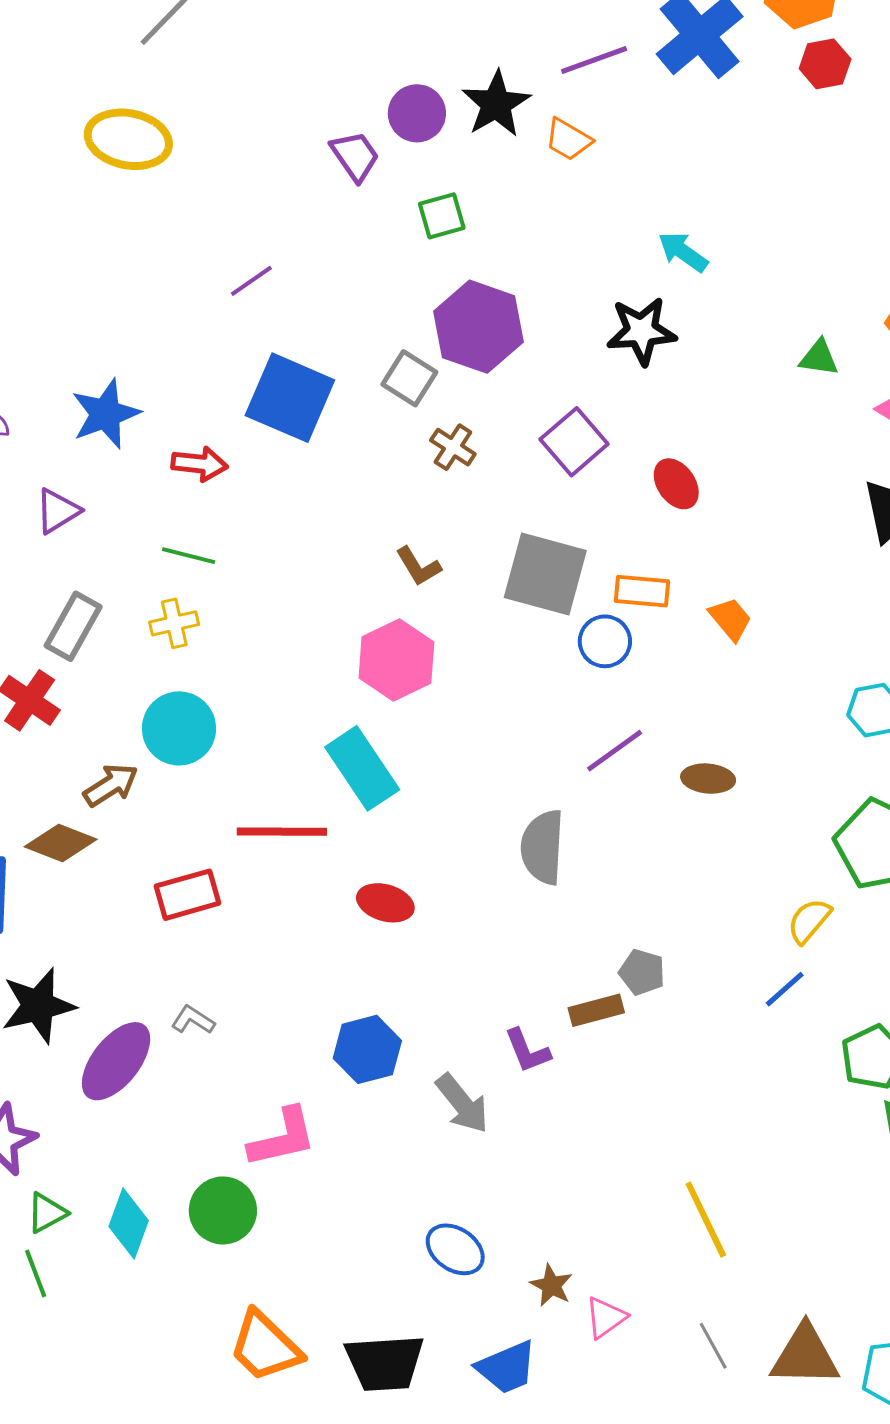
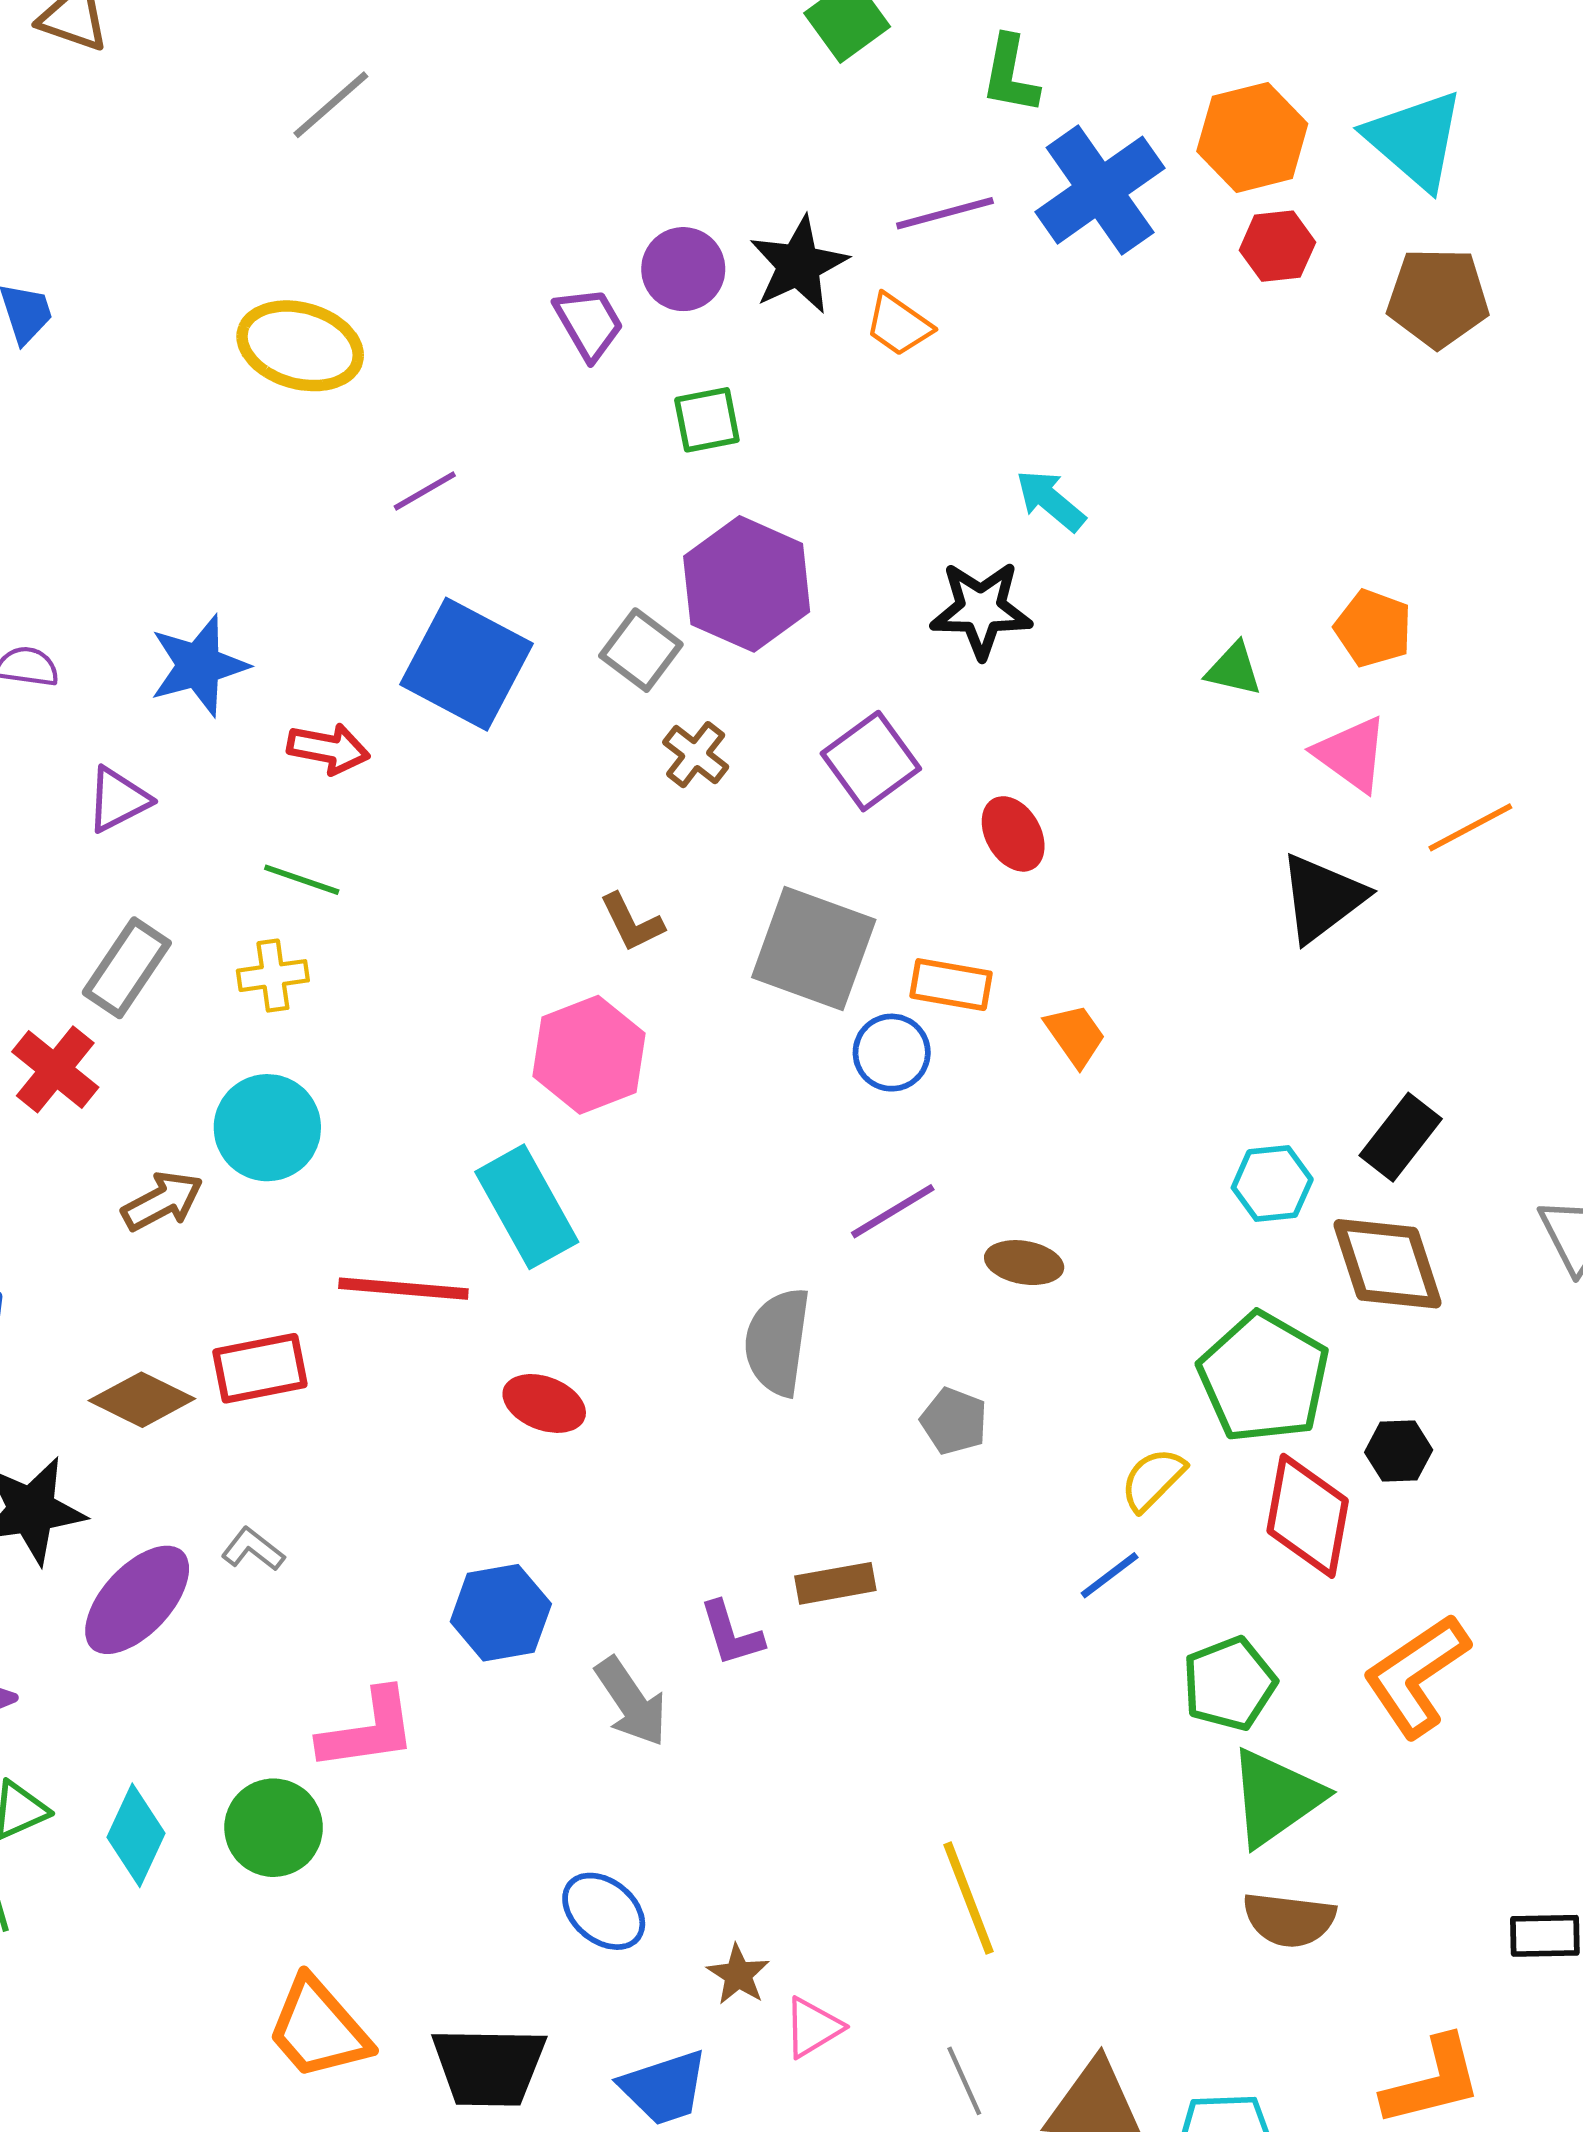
yellow ellipse: (128, 139) -> (300, 346), moved
brown diamond: (61, 843) -> (142, 1400), moved
gray pentagon: (642, 972) -> (954, 1421), moved

